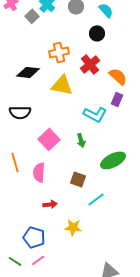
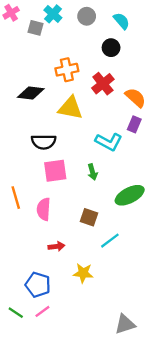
gray square: (32, 16) -> (35, 28), turned -32
black semicircle: (20, 112) -> (44, 142), moved
pink square: (49, 139) -> (55, 171), turned 35

